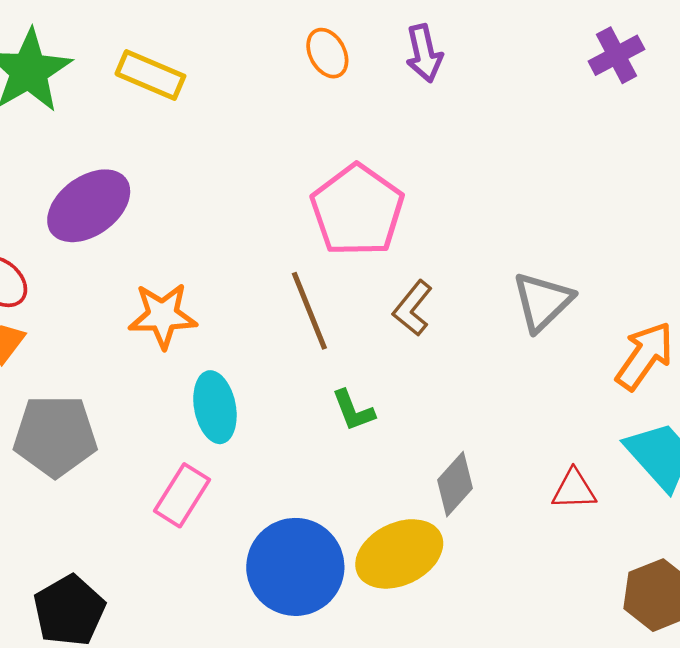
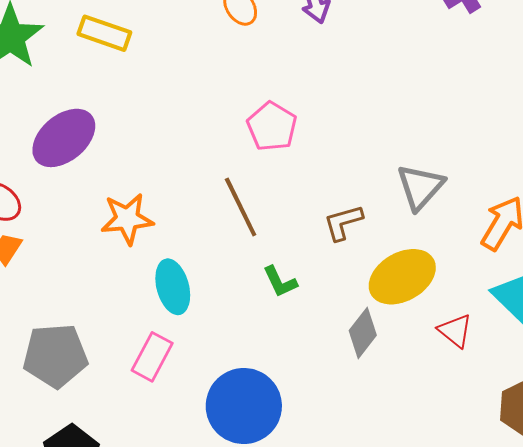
pink pentagon: (357, 210) -> (272, 126), size x0.7
brown L-shape: (413, 308) -> (343, 223), moved, turned 39
gray pentagon: (55, 436) -> (55, 356), moved
red triangle: (574, 490) -> (455, 331), turned 45
yellow ellipse: (399, 554) -> (402, 277), moved

